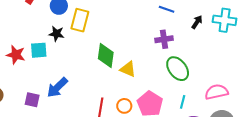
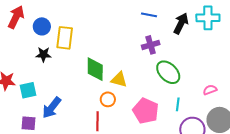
black arrow: (197, 22) -> (181, 23), size x1.5
cyan square: (39, 50) -> (28, 90), moved
pink semicircle: (216, 92) -> (210, 90), size x0.6
orange circle: (124, 106) -> (108, 99), moved

